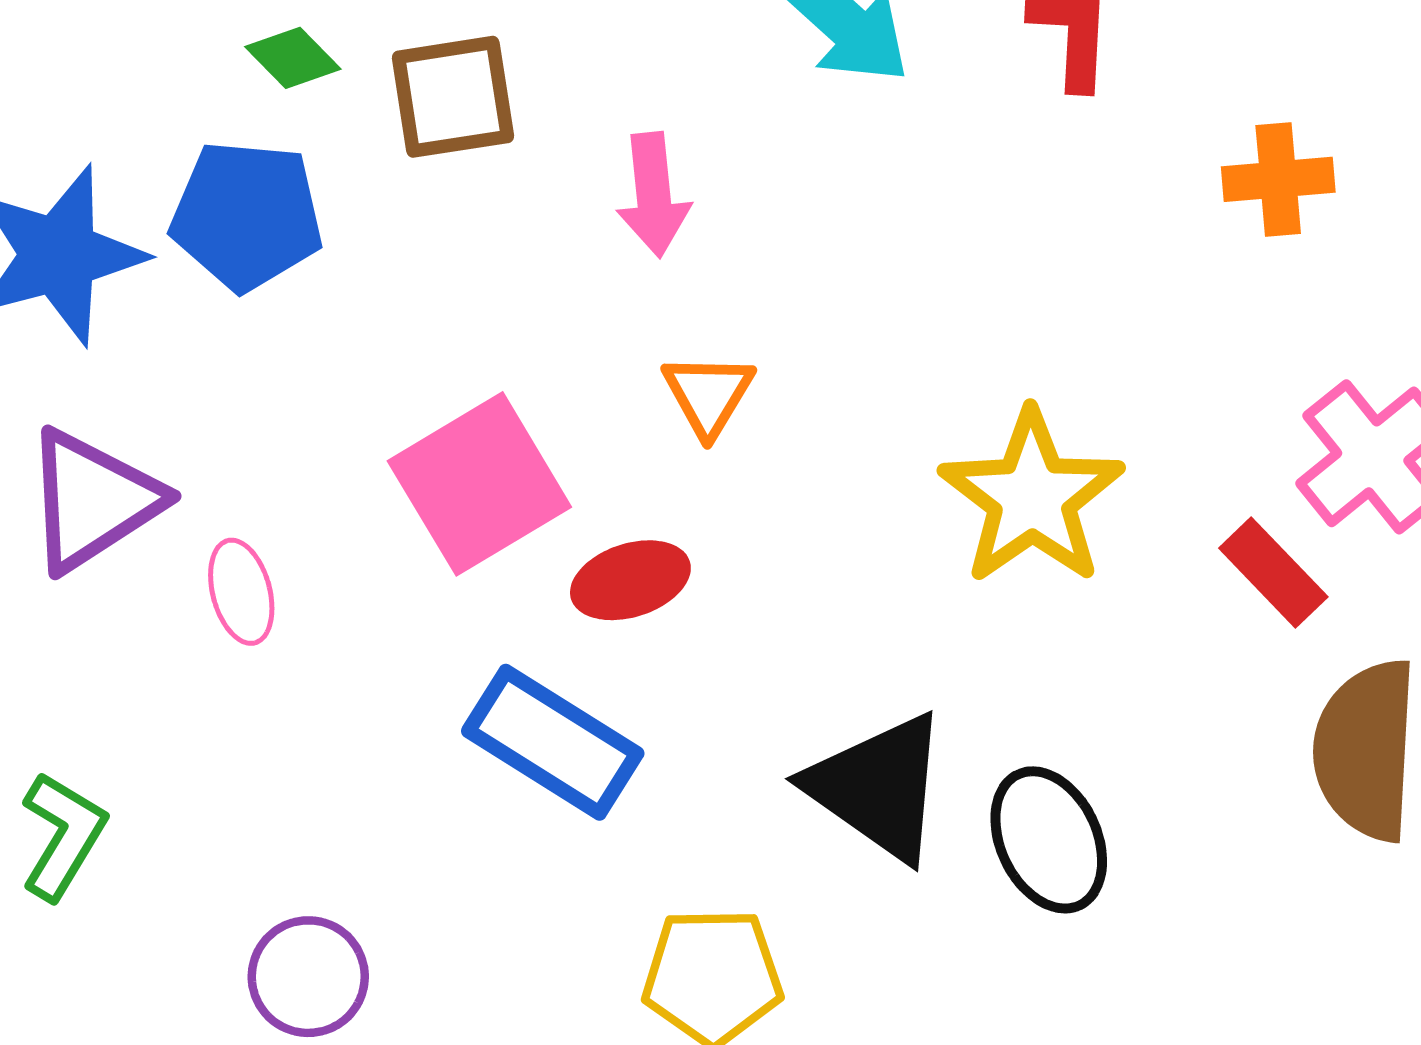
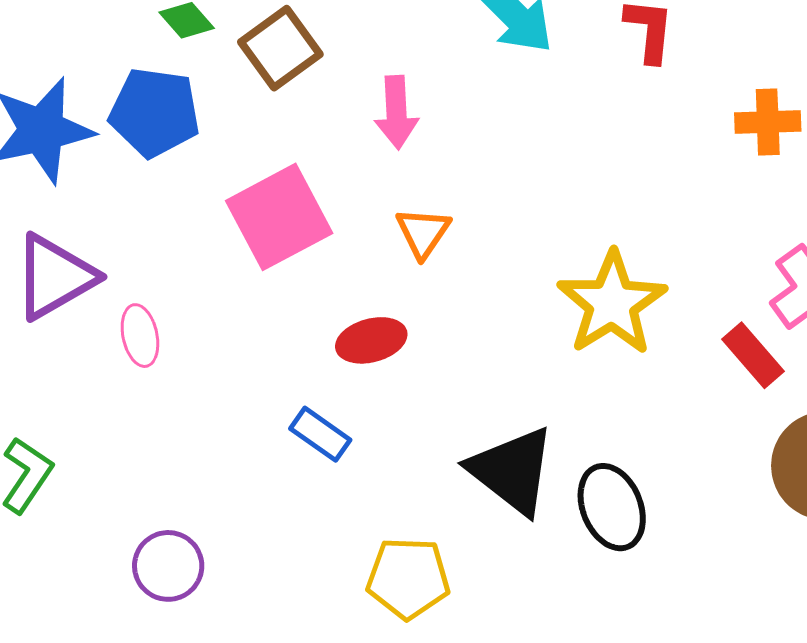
brown square: (453, 97) -> (280, 48), turned -30
pink square: (479, 484) -> (279, 217), moved
blue rectangle: (553, 742) -> (320, 434), size x0.6

